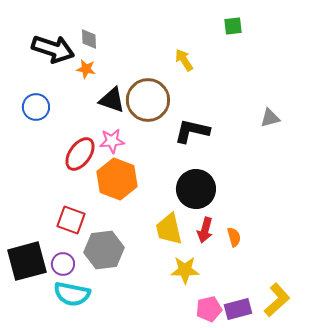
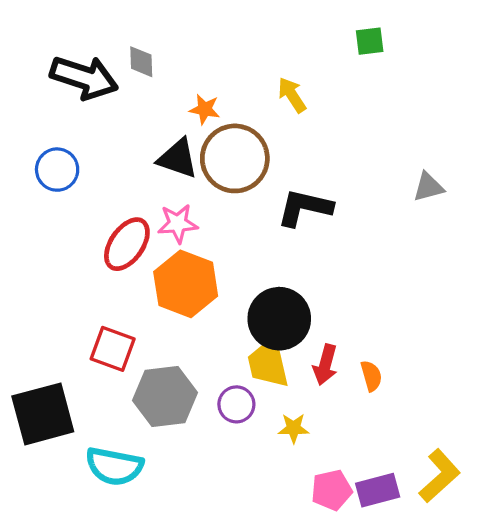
orange star: (86, 69) -> (205, 109), moved
black circle: (196, 189) -> (279, 319), moved
purple circle: (63, 264) -> (236, 404), moved
yellow star: (185, 270) -> (294, 428), size x0.7

